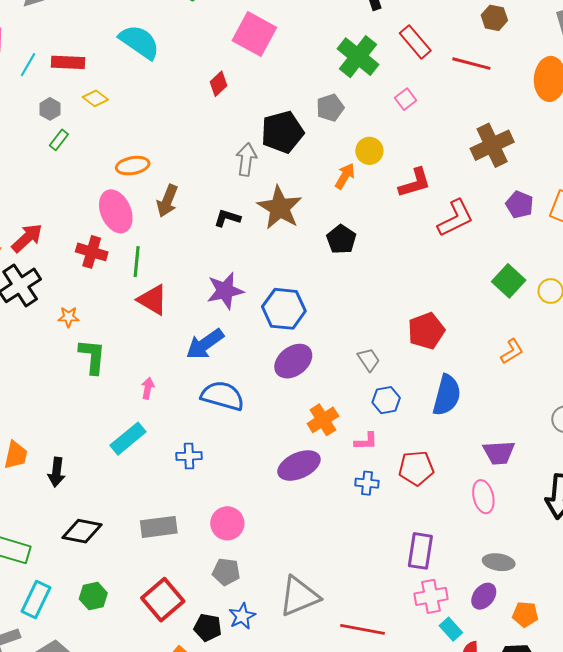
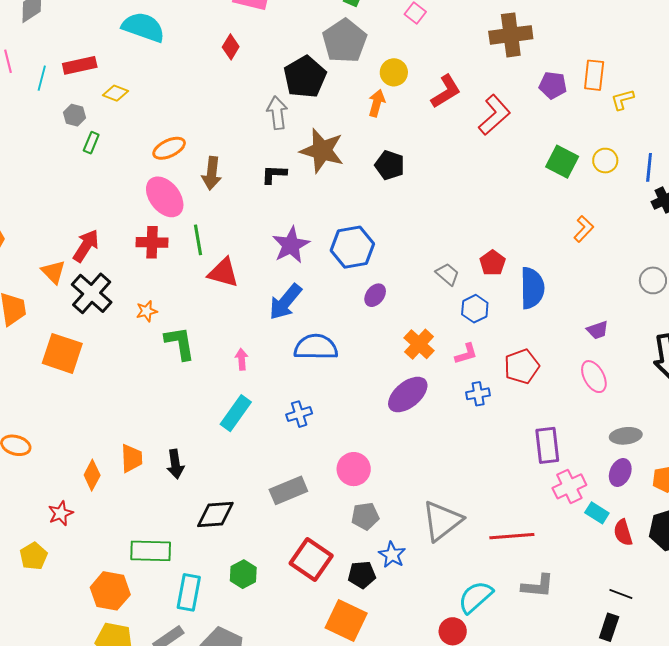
gray pentagon: (330, 108) -> (345, 41), size x1.6
brown cross: (492, 145) -> (511, 35), turned 33
red pentagon: (426, 331) -> (493, 263), moved, size x0.7
purple ellipse: (293, 361) -> (375, 295), size x0.6
purple trapezoid: (499, 453) -> (597, 330), size x0.7

